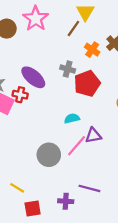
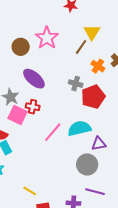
purple ellipse: (33, 77) -> (34, 79), moved
cyan semicircle: (72, 118) -> (79, 128), size x1.6
pink line: (77, 146) -> (53, 132), moved
gray circle: (49, 155) -> (87, 165), moved

